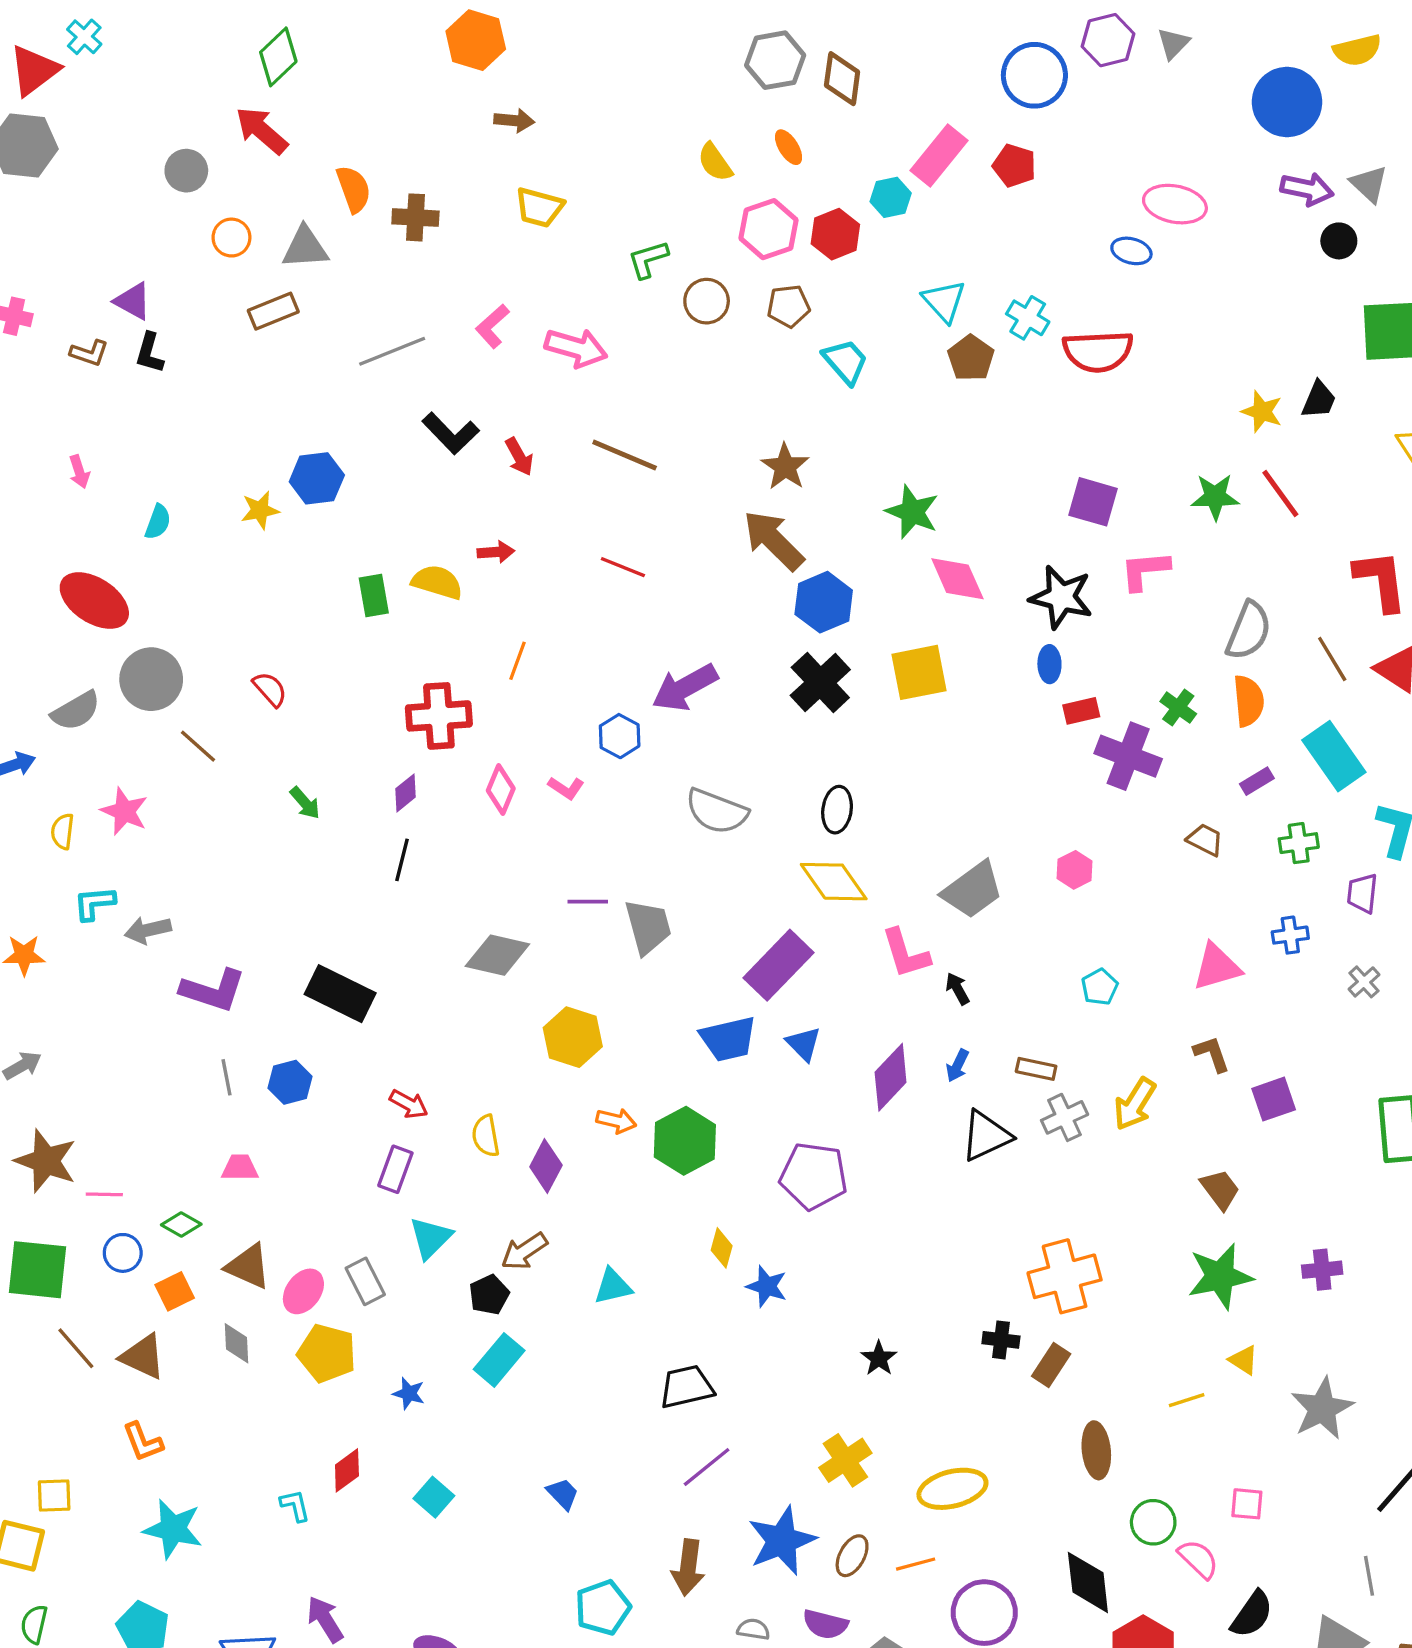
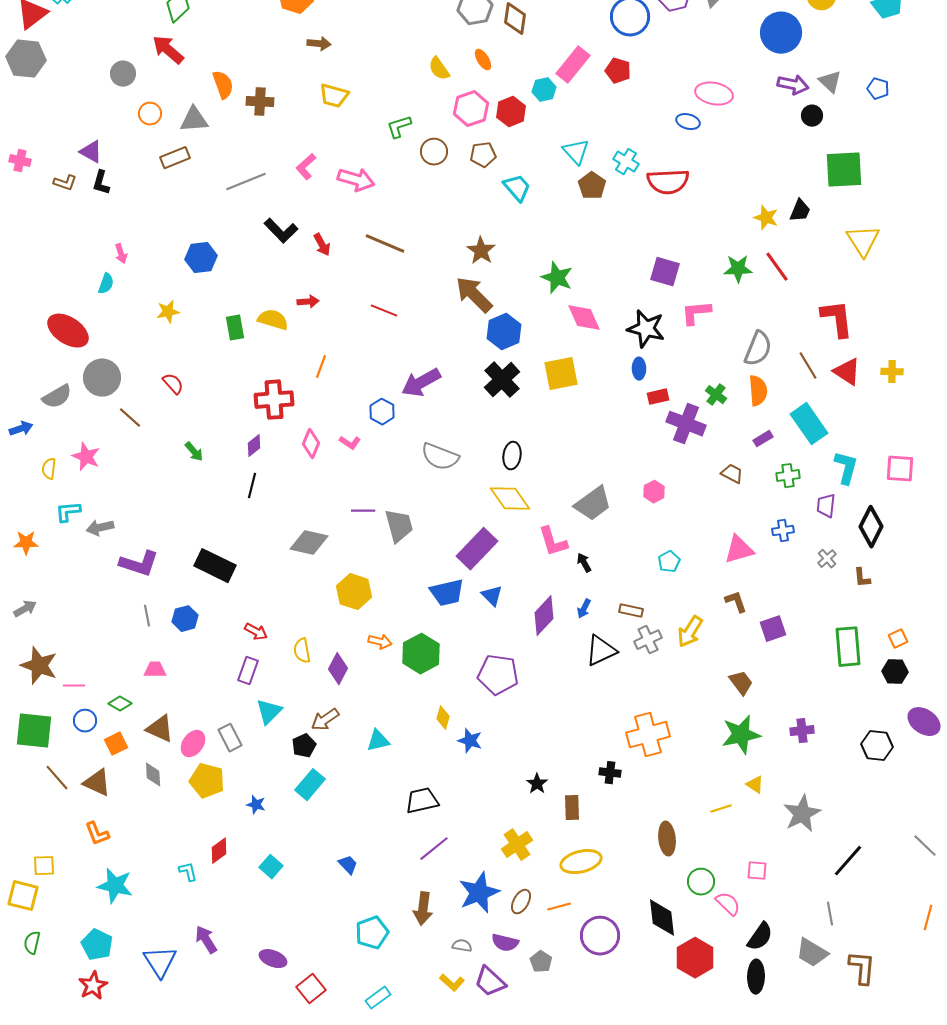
pink arrow: (79, 472) -> (121, 254), moved
yellow star: (260, 510) -> (168, 312), moved
brown rectangle: (1051, 1365) -> (572, 808), moved, turned -35

